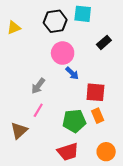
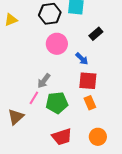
blue arrow: (72, 73) -> (82, 59), moved
gray arrow: (38, 86) -> (44, 81), moved
green pentagon: (74, 121) -> (57, 103), moved

